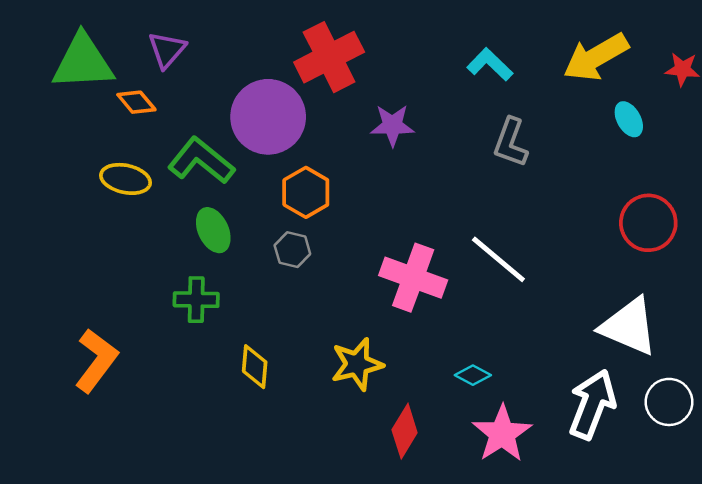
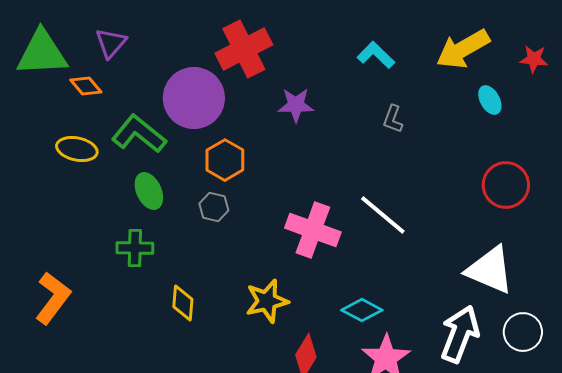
gray L-shape: (511, 142) -> (393, 119), size x0.7
cyan diamond: (473, 375) -> (362, 310), size x1.4

